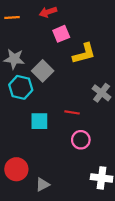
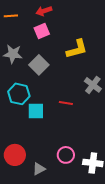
pink square: (61, 34) -> (42, 31), moved
cyan hexagon: (21, 87) -> (19, 94), moved
pink circle: (81, 140) -> (66, 155), moved

